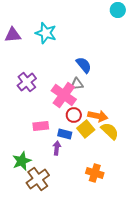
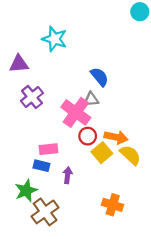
purple triangle: (13, 35) -> (19, 64), moved
blue rectangle: (65, 134) -> (41, 166), moved

